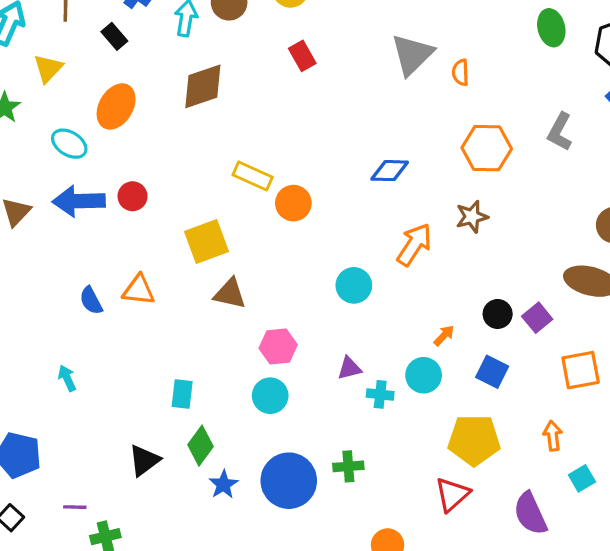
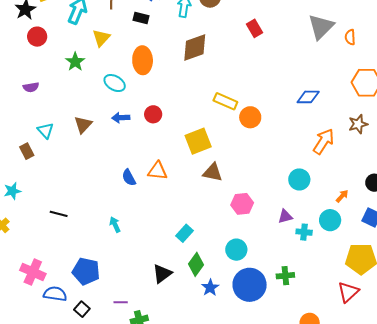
black rectangle: (114, 36) -> (141, 18), turned -35
orange ellipse: (116, 106) -> (143, 60), turned -32
blue arrow: (79, 201) -> (121, 118), size x0.6
cyan circle: (354, 285) -> (299, 179), moved
cyan rectangle: (182, 394) -> (185, 233), turned 36
cyan circle: (270, 396) -> (236, 250), moved

